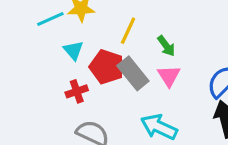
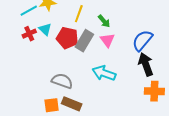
gray rectangle: (133, 73) -> (84, 41), turned 75
red cross: (77, 91) -> (29, 34), moved

